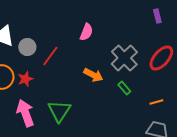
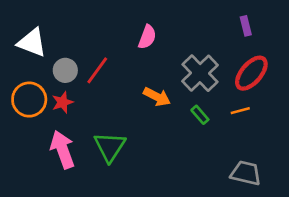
purple rectangle: (157, 16) -> (246, 26), moved
gray circle: (27, 47) -> (65, 70), moved
orange line: (156, 102) -> (240, 111), moved

